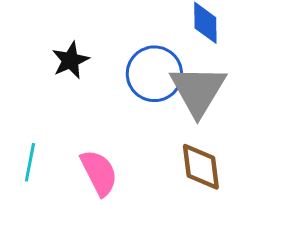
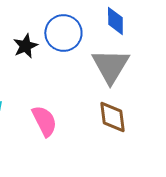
blue circle: (154, 74) -> (63, 33), moved

